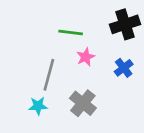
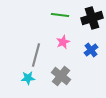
green line: (71, 33) -> (60, 15), moved

